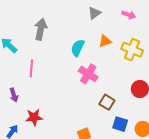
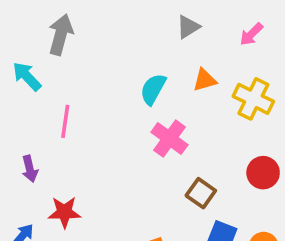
pink arrow: (129, 15) -> (251, 34), turned 112
gray arrow: (41, 29) -> (61, 35), moved

